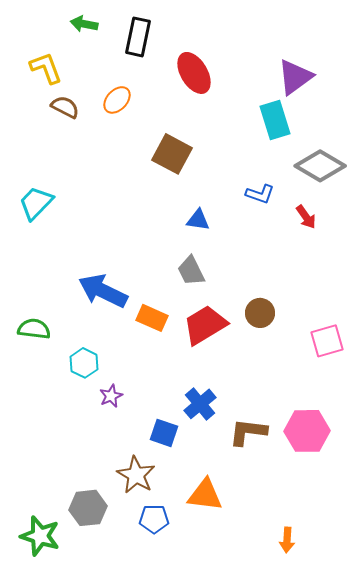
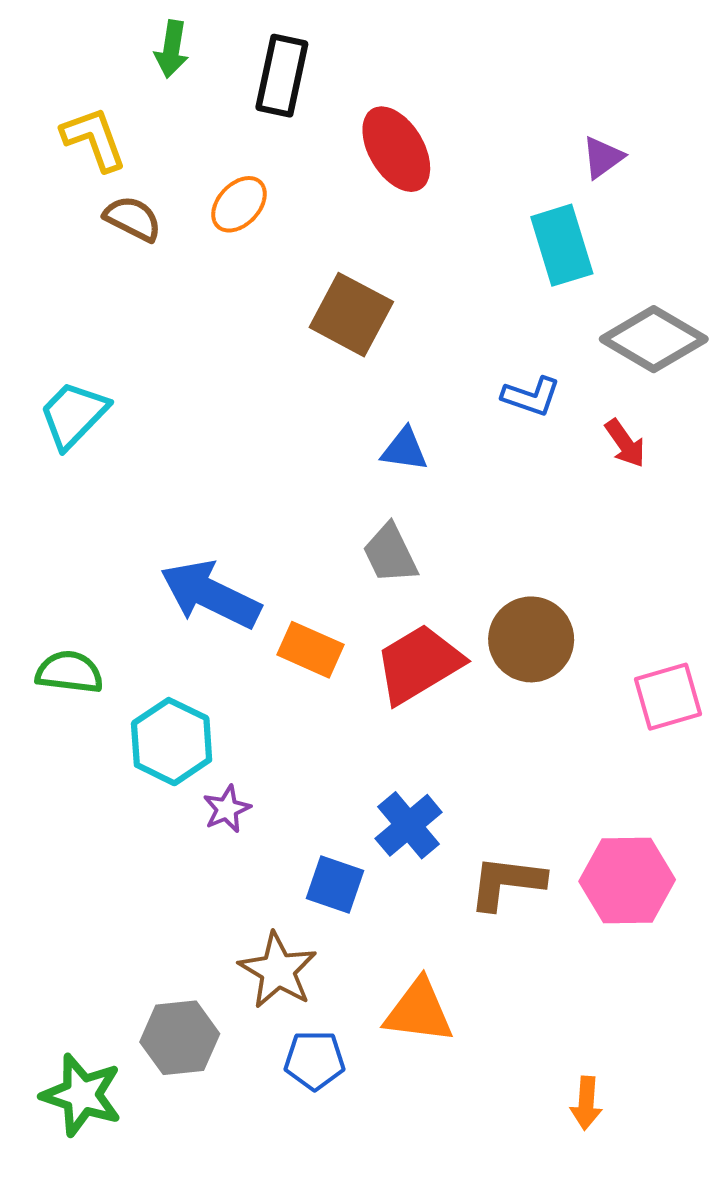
green arrow: (84, 24) -> (172, 49), turned -92
purple triangle: (295, 77) -> (603, 157), size x0.6
brown circle: (260, 313) -> (531, 639), size x1.4
cyan hexagon: (84, 363) -> (172, 742), size x1.4

